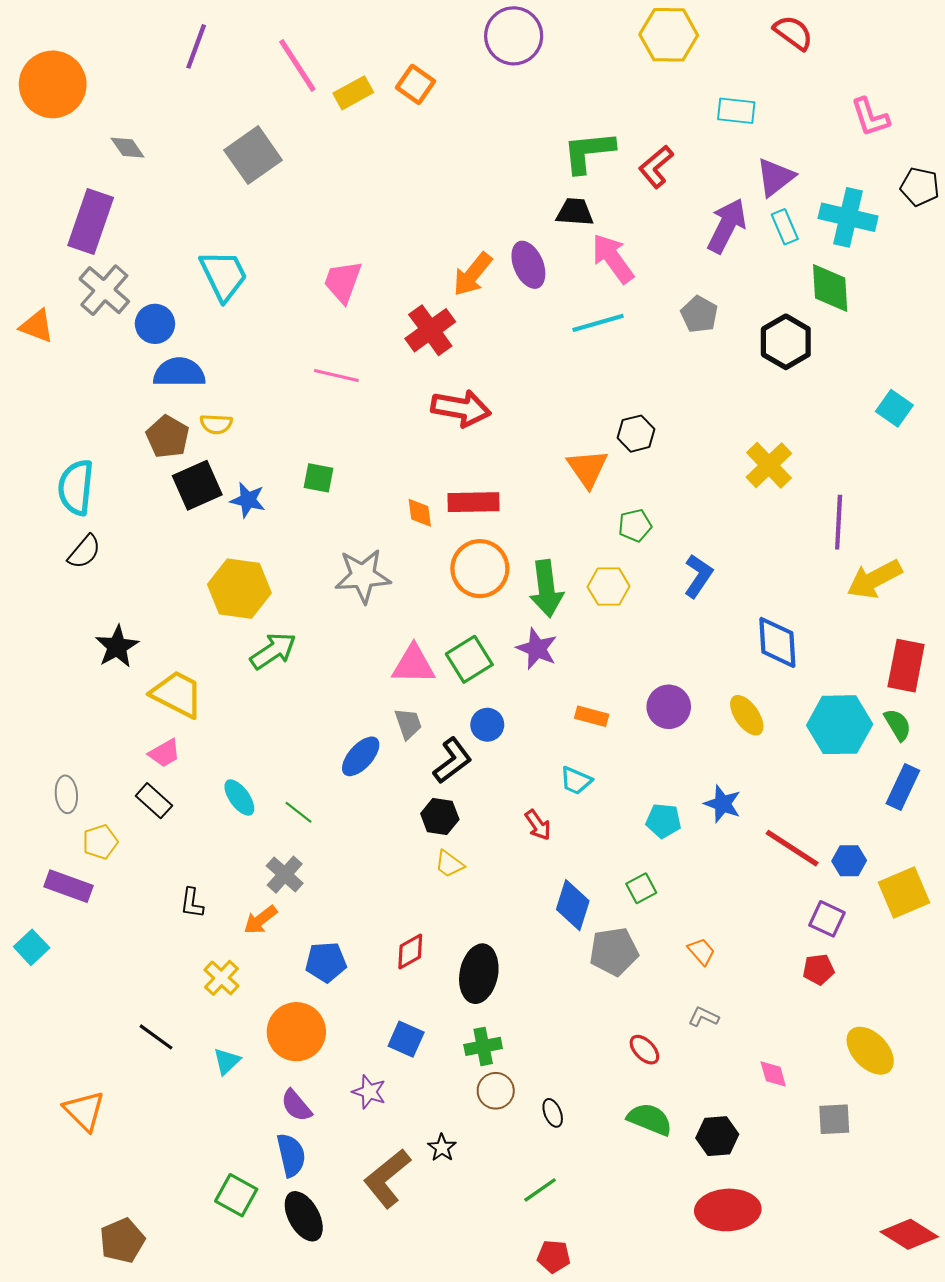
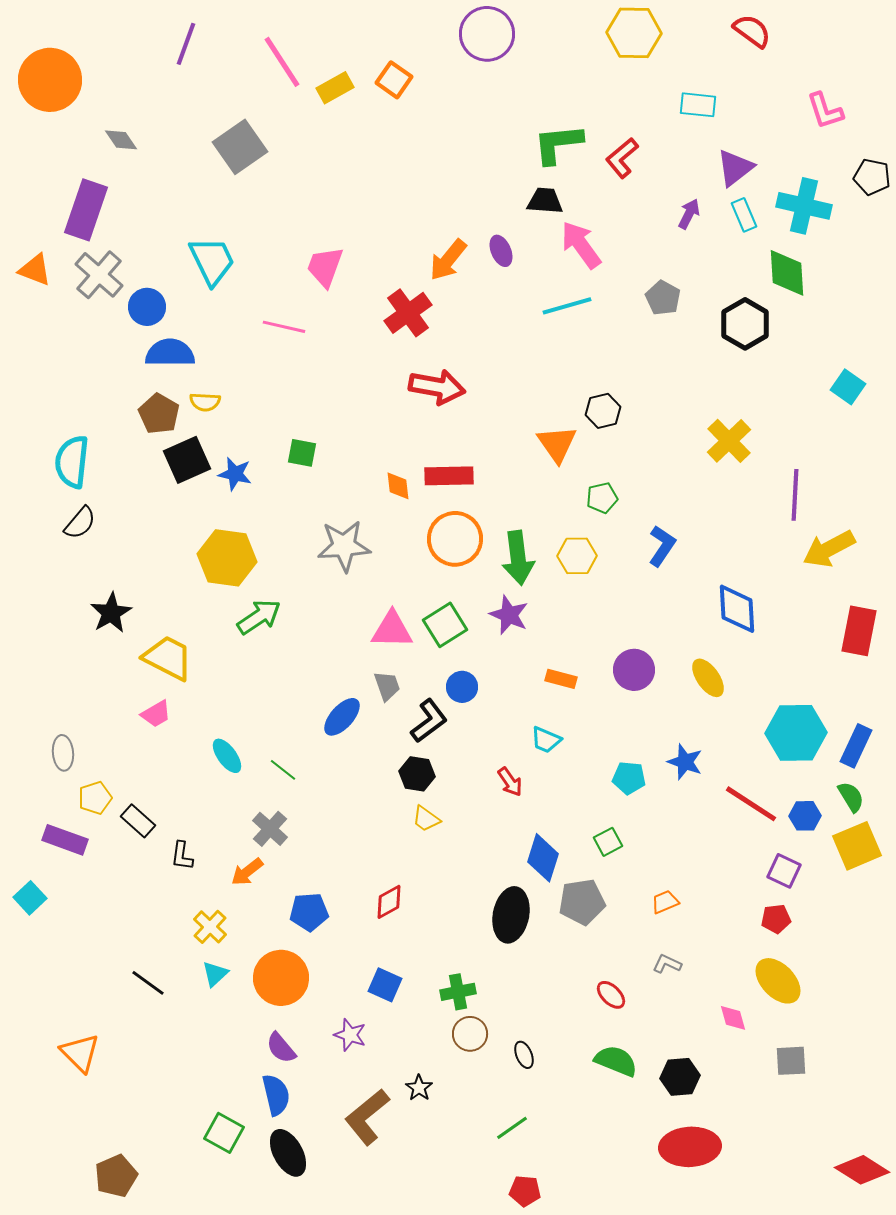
purple arrow: (727, 226) -> (689, 214), size x0.6
purple ellipse: (528, 265) -> (501, 251), size x0.7
orange triangle: (37, 326) -> (35, 270), moved
pink line: (336, 376) -> (284, 327), moved
cyan hexagon: (840, 725) -> (796, 733), moved
green semicircle: (898, 725) -> (851, 797), moved
black rectangle: (154, 801) -> (138, 821), moved
orange trapezoid: (701, 952) -> (665, 902), turned -72
black ellipse: (479, 974) -> (511, 915), moved
yellow ellipse: (870, 1051) -> (778, 981), moved
cyan triangle: (227, 1061) -> (215, 974), moved

